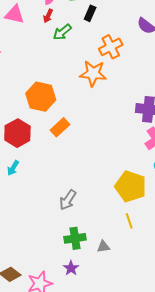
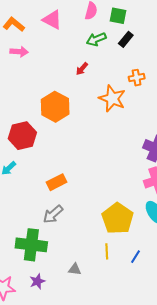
red arrow: (48, 16) -> (82, 69), moved
green arrow: (62, 32) -> (96, 39), moved
orange cross: (111, 47) -> (137, 78), size x0.7
orange rectangle: (60, 127) -> (57, 182), moved
green cross: (75, 238) -> (31, 245), moved, size x1.4

